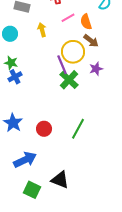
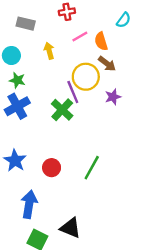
green star: (11, 63) -> (17, 80), moved
blue cross: (15, 77) -> (17, 106), size x1.5
green cross: (69, 80) -> (62, 110), moved
blue arrow: (25, 160) -> (29, 204), turned -55

